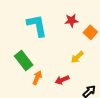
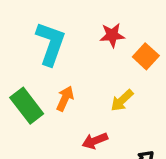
cyan L-shape: (37, 25) -> (51, 44), turned 30
orange arrow: (37, 78) -> (65, 99), moved

